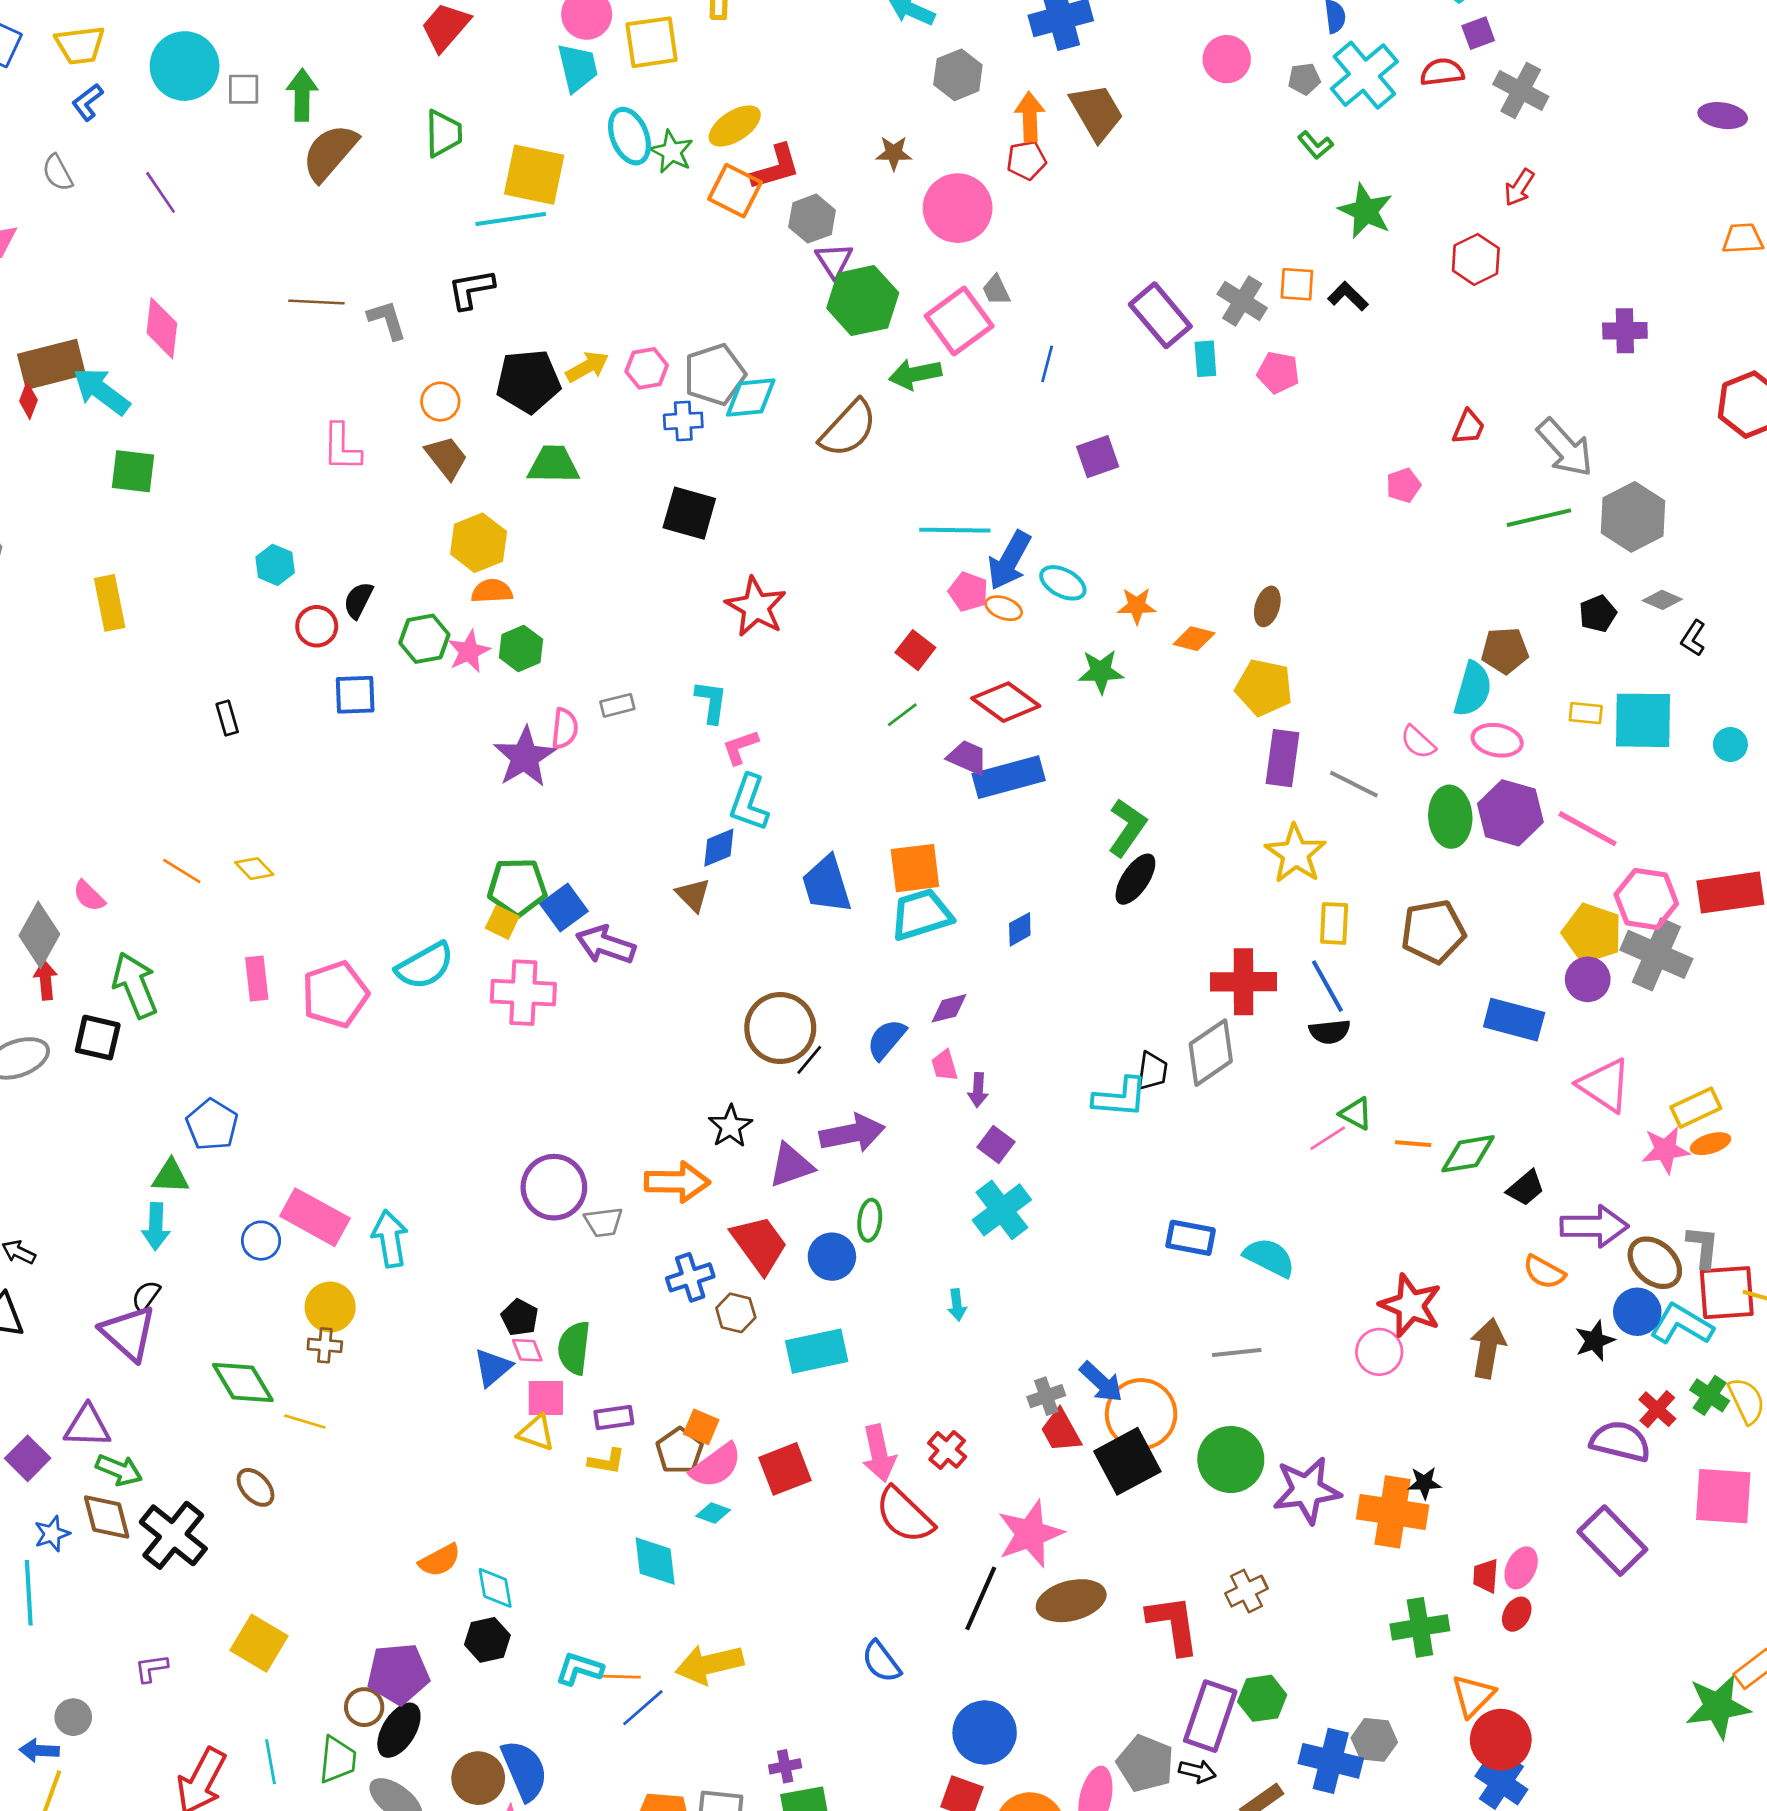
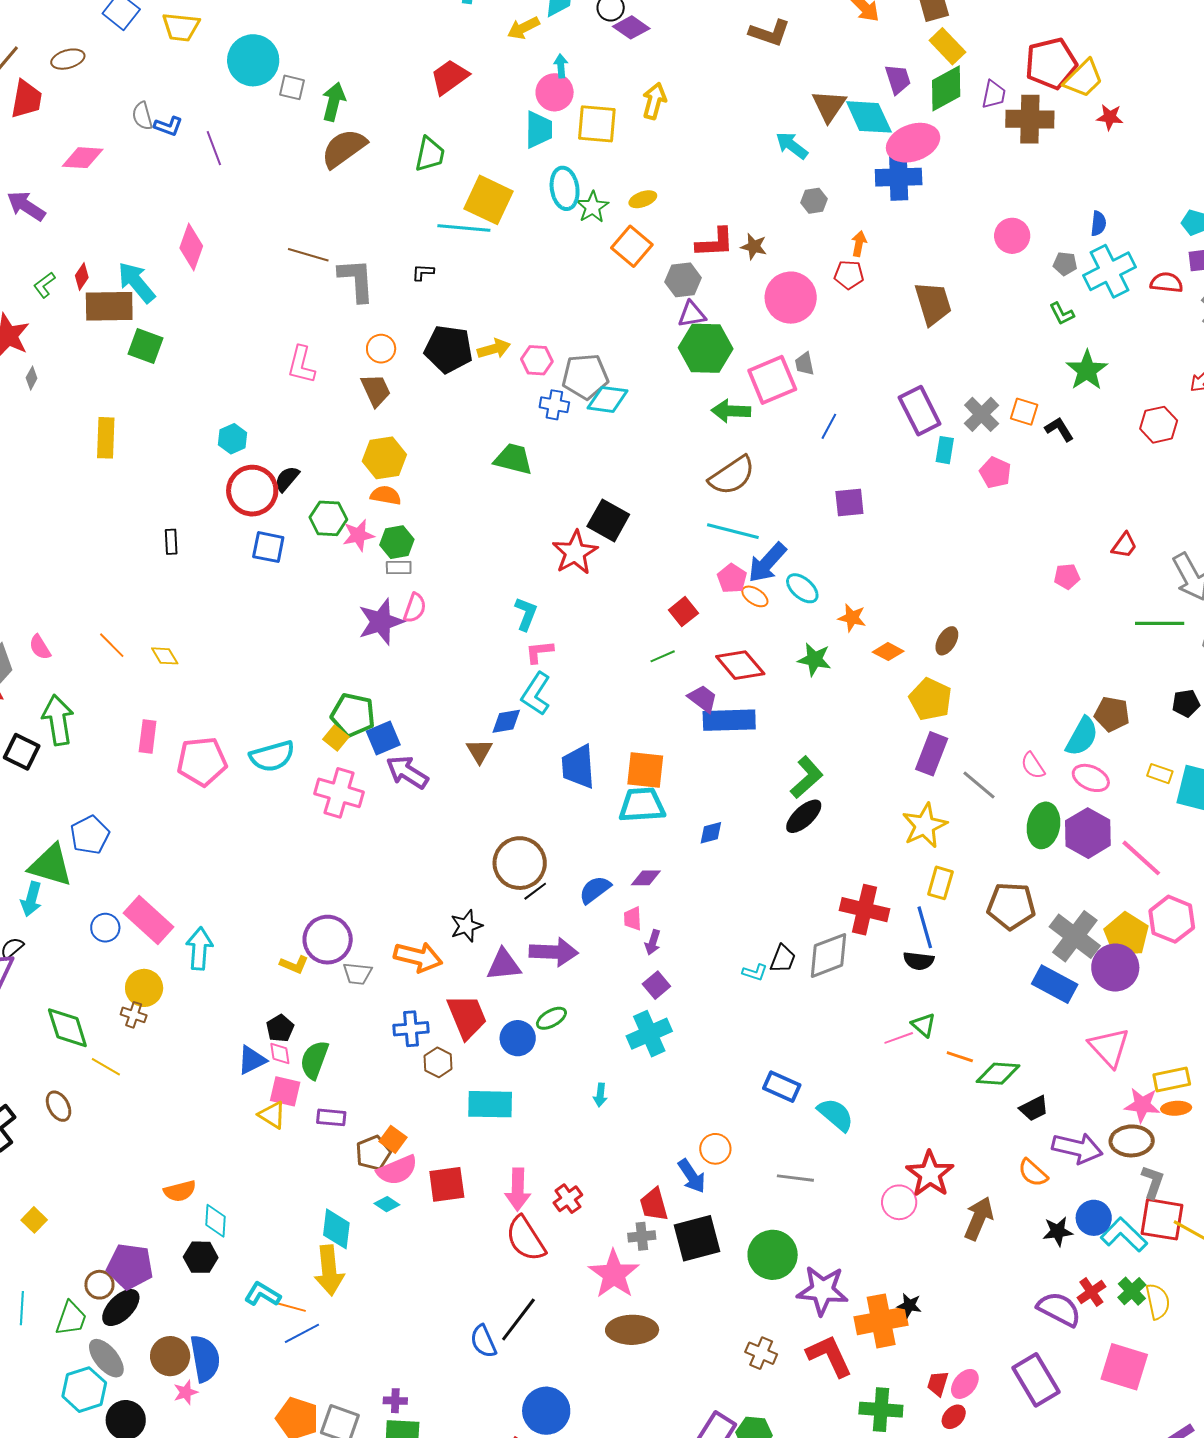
gray hexagon: (958, 75) -> (814, 201), size x0.7
blue L-shape: (88, 102) -> (168, 126), moved, turned -136
brown trapezoid: (1097, 112) -> (933, 303), moved
orange arrow: (1030, 117) -> (859, 244), size x0.7
yellow ellipse: (735, 126) -> (643, 199), size x0.7
red L-shape: (776, 167) -> (715, 243), moved
purple triangle: (834, 261) -> (692, 314), turned 40
black L-shape: (471, 289) -> (423, 272), size x0.6
gray L-shape: (387, 320) -> (356, 280), size x1.4
brown rectangle: (51, 364) -> (109, 306), moved
brown semicircle: (848, 429) -> (732, 476), moved
green trapezoid: (553, 465) -> (513, 459), moved
black square: (689, 513) -> (608, 520), moved
red circle: (317, 626) -> (252, 491), size x1.6
gray rectangle: (617, 705) -> (399, 568), moved
gray cross: (1656, 954) -> (1075, 936), moved
purple circle: (1588, 979) -> (1115, 968), size x1.4
cyan L-shape: (1120, 1097) -> (755, 972), size x0.6
green triangle: (171, 1176) -> (51, 865), size x1.6
green ellipse: (870, 1220) -> (551, 1018), turned 40
brown ellipse: (1655, 1263) -> (1132, 1141), moved, turned -57
gray cross: (1046, 1396) -> (642, 1236), moved
orange circle: (1141, 1414) -> (715, 1149), moved, size x0.6
yellow L-shape: (607, 1461) -> (294, 965), moved
orange cross: (1393, 1512) -> (881, 1321), turned -33
pink star: (1030, 1534) -> (614, 1274), turned -30
brown cross: (1246, 1591) -> (761, 1353), turned 36
black line: (981, 1598) -> (518, 1319), moved
red L-shape: (1173, 1625) -> (829, 1356), moved, turned -30
yellow square: (259, 1643) -> (34, 1220), size x0.6
yellow arrow: (709, 1664) -> (329, 1270), moved, turned -96

